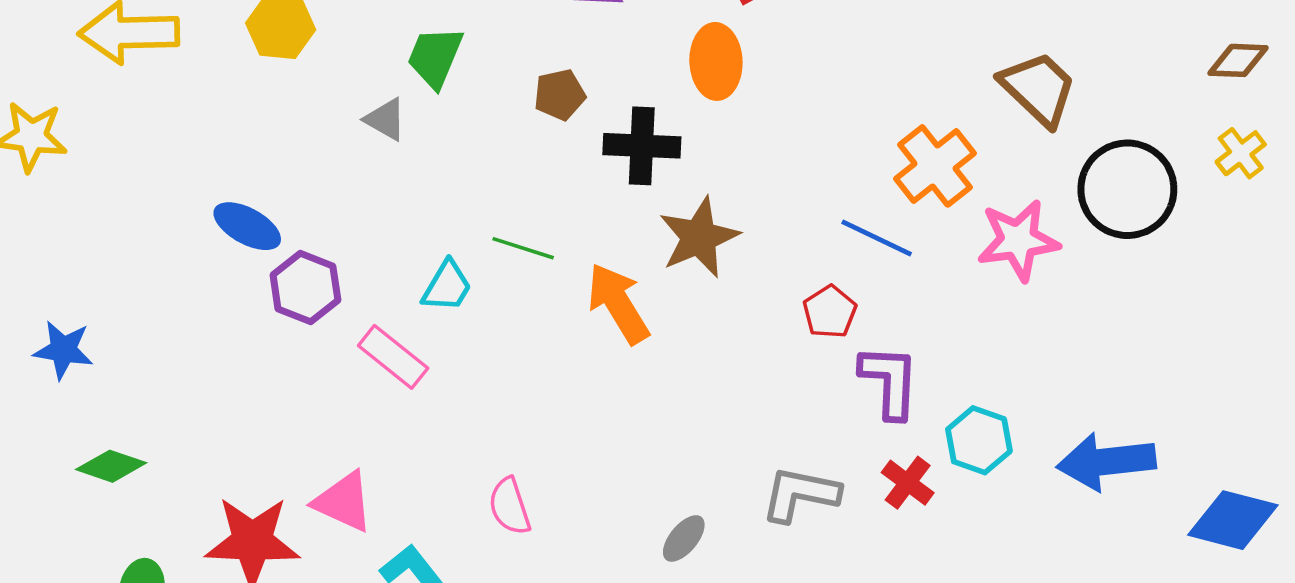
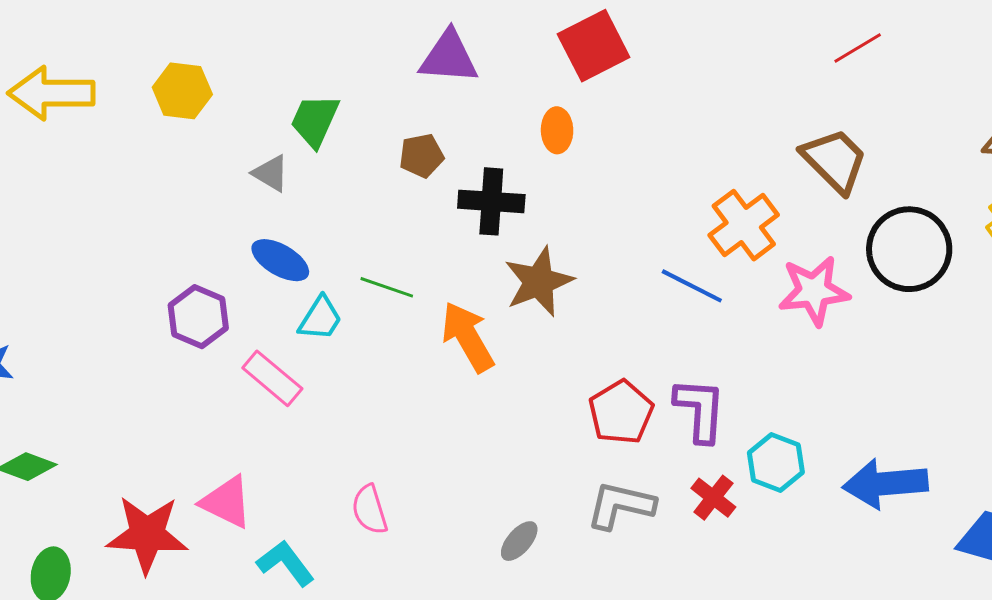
orange ellipse: (716, 61) -> (557, 130), size x0.7
blue ellipse: (247, 226) -> (280, 260), moved
red pentagon: (830, 312) -> (621, 412), moved, size x1.4

